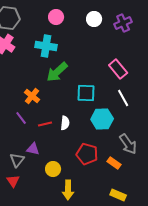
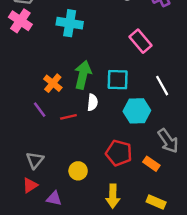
pink rectangle: (118, 69) -> (140, 41), moved
green arrow: (57, 72) -> (83, 75), moved, turned 145
white semicircle: (65, 123) -> (92, 102), moved
purple triangle: (33, 149) -> (54, 198), moved
red triangle: (13, 181) -> (30, 185), turned 32
yellow arrow: (68, 190) -> (113, 196), moved

